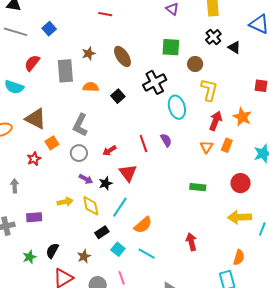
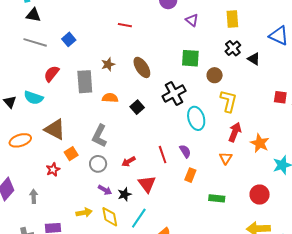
orange star: (242, 117) -> (260, 143), moved
orange rectangle: (227, 145) -> (190, 175), moved

